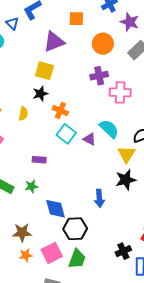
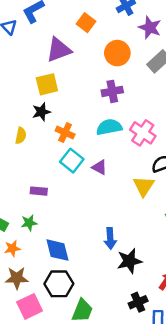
orange square: (76, 19) -> (86, 23), turned 35
yellow square: (45, 71) -> (47, 84), turned -30
pink cross: (120, 92) -> (143, 133), moved, turned 30
cyan semicircle: (109, 129) -> (109, 127), moved, turned -55
black star: (126, 180) -> (129, 261), moved
black hexagon: (75, 229) -> (59, 284), moved
pink square: (52, 253) -> (30, 306), moved
orange star: (26, 255) -> (12, 248), moved

